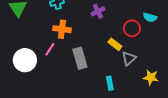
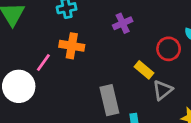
pink line: (50, 49) -> (43, 63), moved
gray rectangle: (80, 58) -> (109, 100), moved

